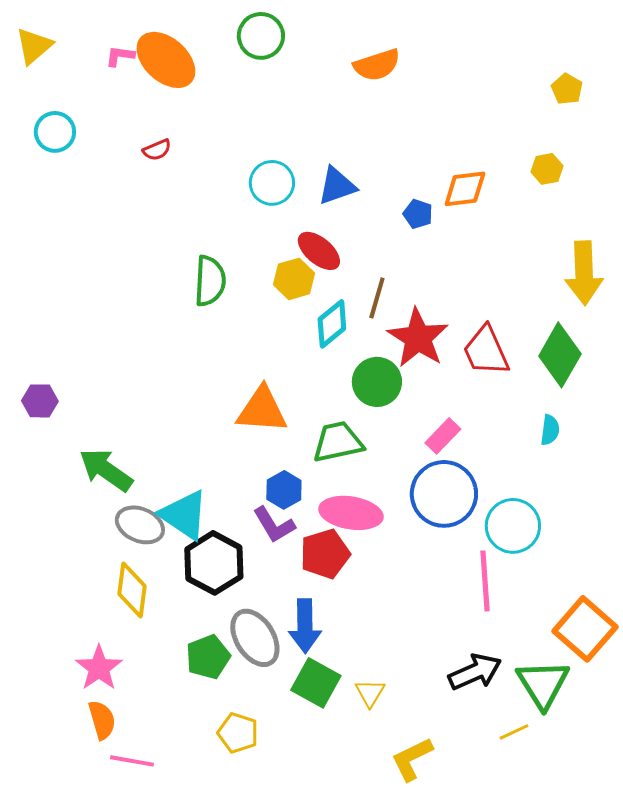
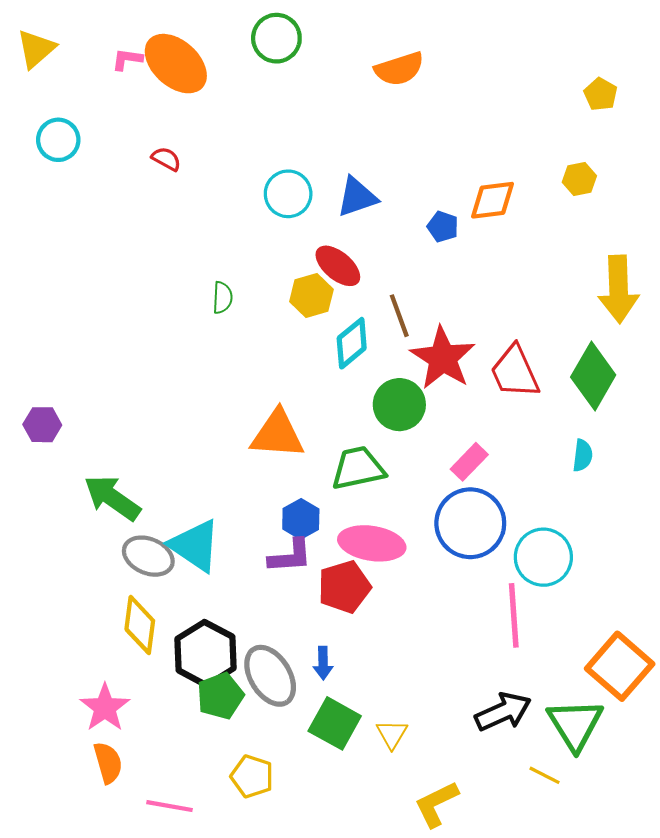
red semicircle: (157, 150) -> (166, 159), turned -128
green semicircle: (210, 281) -> (222, 298), size x0.6
brown line: (377, 298) -> (399, 316), turned -36
purple L-shape: (274, 525) -> (290, 556), turned -63
black hexagon: (214, 563) -> (205, 654), moved
blue arrow: (305, 626) -> (323, 663), size x0.6
yellow line: (514, 732) -> (544, 775), turned 52
pink line: (132, 761) -> (169, 806), moved

